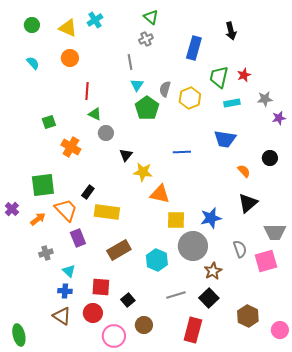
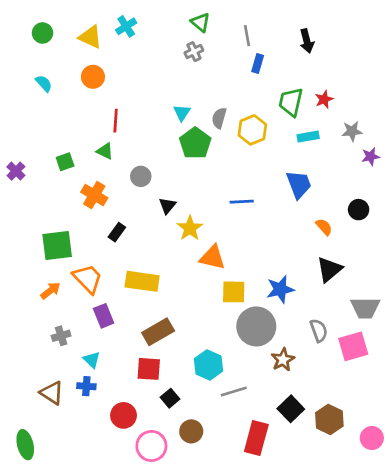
blue rectangle: (194, 48) -> (258, 64), size x0.6
gray line: (130, 62) -> (247, 36), moved
green triangle: (95, 114) -> (105, 151), moved
blue trapezoid: (225, 139) -> (299, 184), turned -120
yellow star: (143, 172) -> (190, 228), turned 30
black rectangle: (88, 192) -> (117, 232), moved
purple cross: (12, 209) -> (16, 171), moved
cyan hexagon: (157, 260) -> (209, 365), moved
red square: (101, 287) -> (149, 369), moved
black square: (209, 298) -> (291, 409), moved
brown triangle: (62, 316) -> (52, 393), moved

